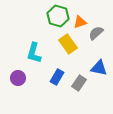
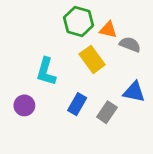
orange triangle: (80, 22) -> (108, 30), turned 32
gray semicircle: (96, 33) -> (130, 45), turned 63

